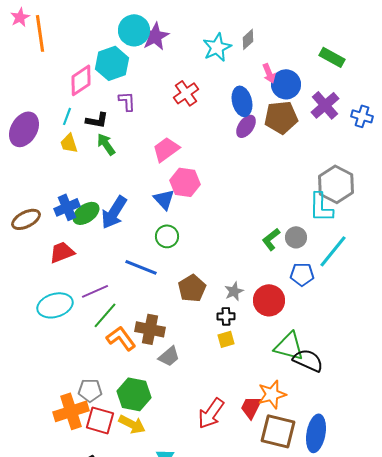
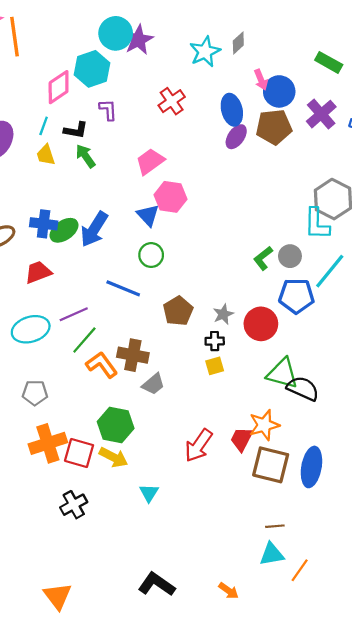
blue cross: (67, 207) -> (44, 224), turned 30
blue pentagon: (302, 274) -> (296, 296), size x1.4
gray pentagon: (90, 390) -> (35, 393), moved

